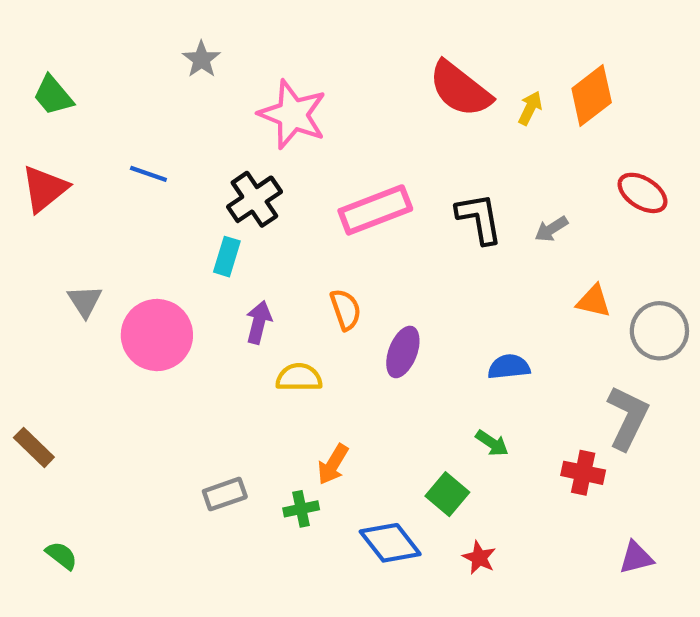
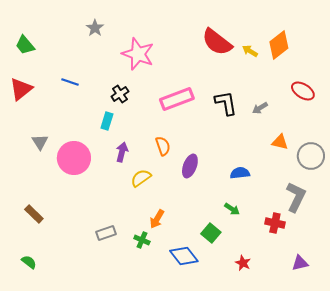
yellow arrow: (530, 108) -> (250, 51), turned -84
black cross: (254, 199) -> (120, 94), size x0.7
yellow semicircle: (299, 377) -> (141, 178), turned -35
brown rectangle: (34, 447) -> (34, 214), moved
green cross: (301, 509) -> (142, 240), turned 35
red star: (479, 558) -> (243, 263), moved

